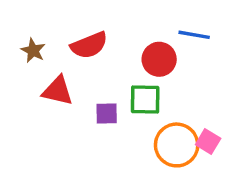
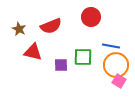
blue line: (194, 35) -> (111, 46), moved
red circle: (159, 59) -> (91, 17), moved
orange circle: (177, 145) -> (116, 65), moved

